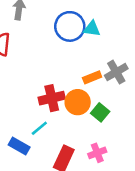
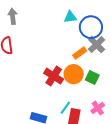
blue circle: (70, 26) -> (91, 27), moved
red cross: (52, 98) -> (54, 76), turned -30
cyan line: (39, 128) -> (65, 108), moved

